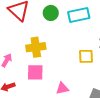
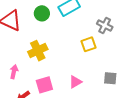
pink square: (35, 72) -> (44, 85), moved

